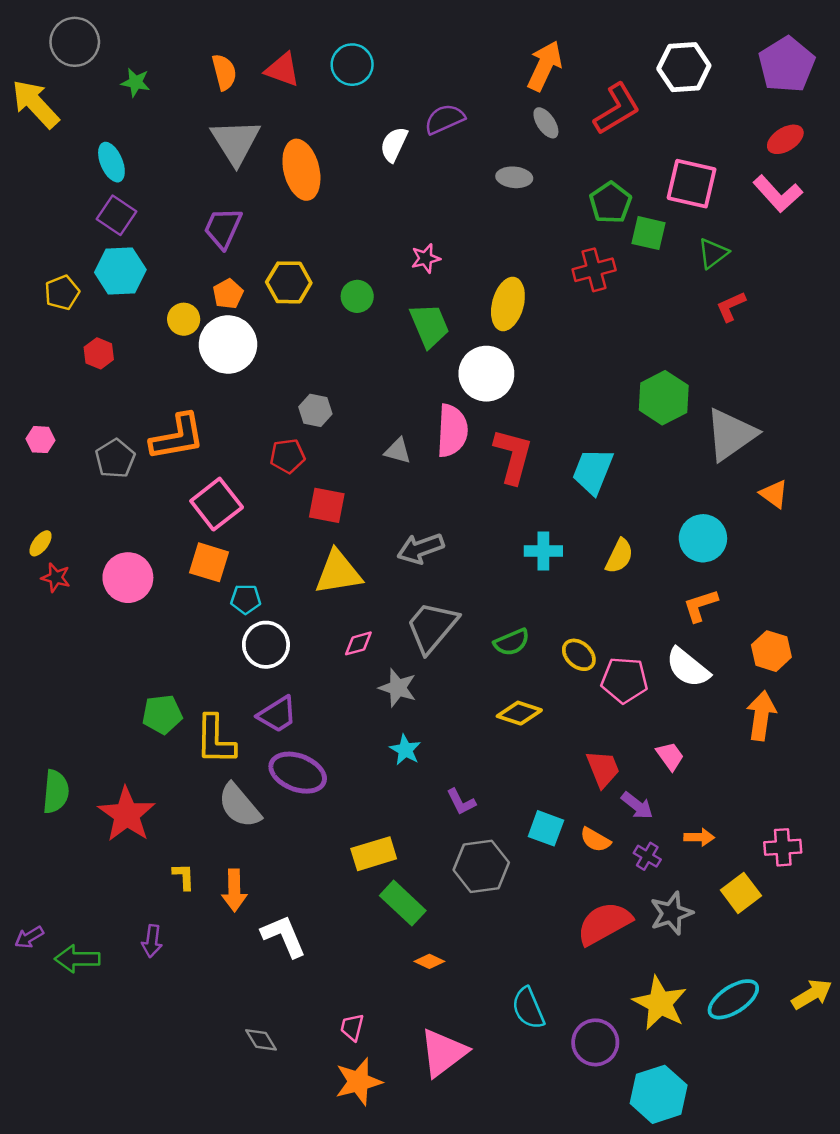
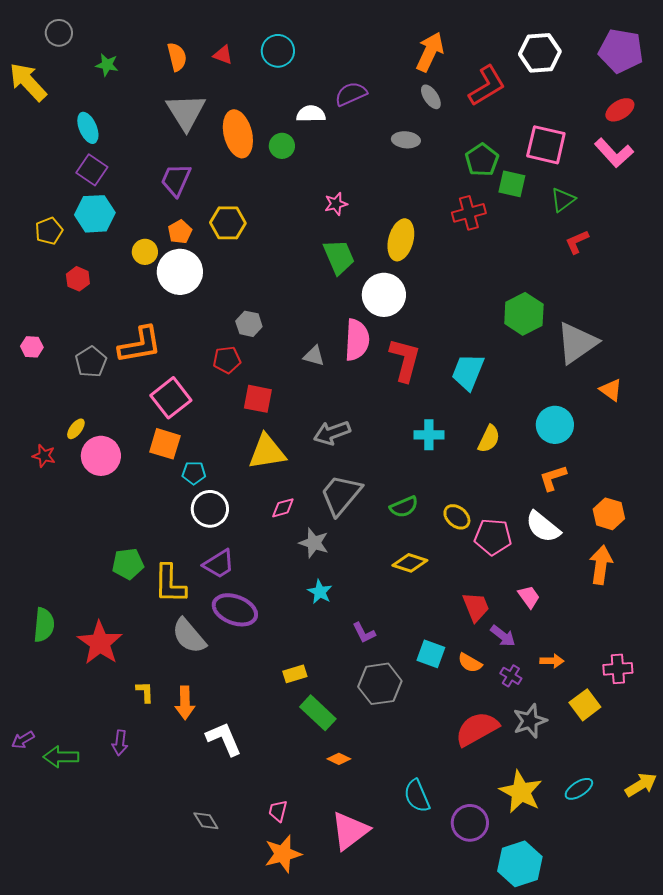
gray circle: (75, 42) -> (59, 33), size x0.7
purple pentagon: (787, 65) -> (621, 51), turned -30
red triangle: (282, 70) -> (223, 55), size x0.7
white semicircle: (394, 144) -> (311, 114), turned 64
green circle: (357, 296) -> (282, 146), moved
yellow ellipse: (41, 543) -> (76, 429), moved
yellow rectangle: (374, 854) -> (295, 674), size x0.7
cyan ellipse: (733, 999) -> (579, 789), size x0.7

